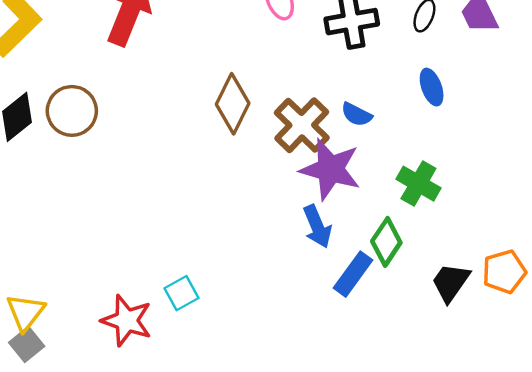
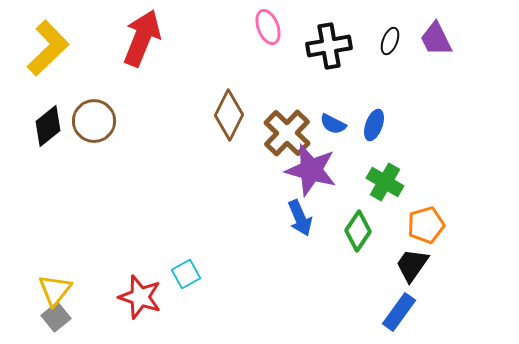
blue ellipse: (432, 87) -> (374, 125), moved, turned 40
orange pentagon: (504, 272) -> (426, 225), moved
blue rectangle: (353, 274) -> (399, 312), moved

